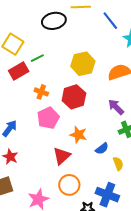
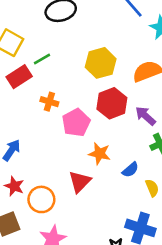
red hexagon: (74, 97) -> (112, 103), moved
pink pentagon: (48, 118) -> (76, 123), moved
orange circle: (69, 185) -> (41, 199), moved

